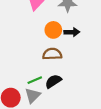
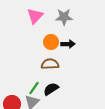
green line: (35, 80) -> (34, 88), turned -32

